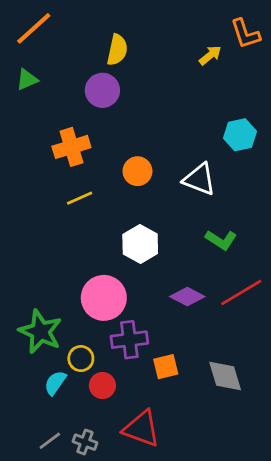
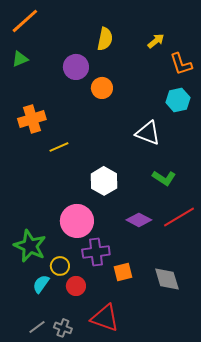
orange L-shape: (245, 34) -> (181, 64), moved
yellow semicircle: (117, 50) -> (105, 39), moved
orange cross: (71, 147) -> (32, 119), moved
orange circle: (137, 171) -> (102, 88), moved

